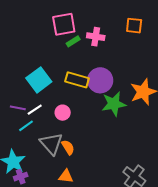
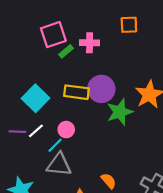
cyan line: (26, 126) -> (55, 145), moved
gray triangle: (51, 144) -> (59, 165), turned -35
orange semicircle: (68, 147) -> (109, 181), moved

